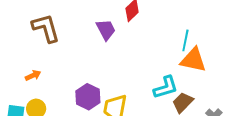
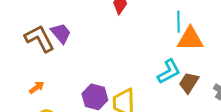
purple trapezoid: (106, 30) -> (61, 33), moved

